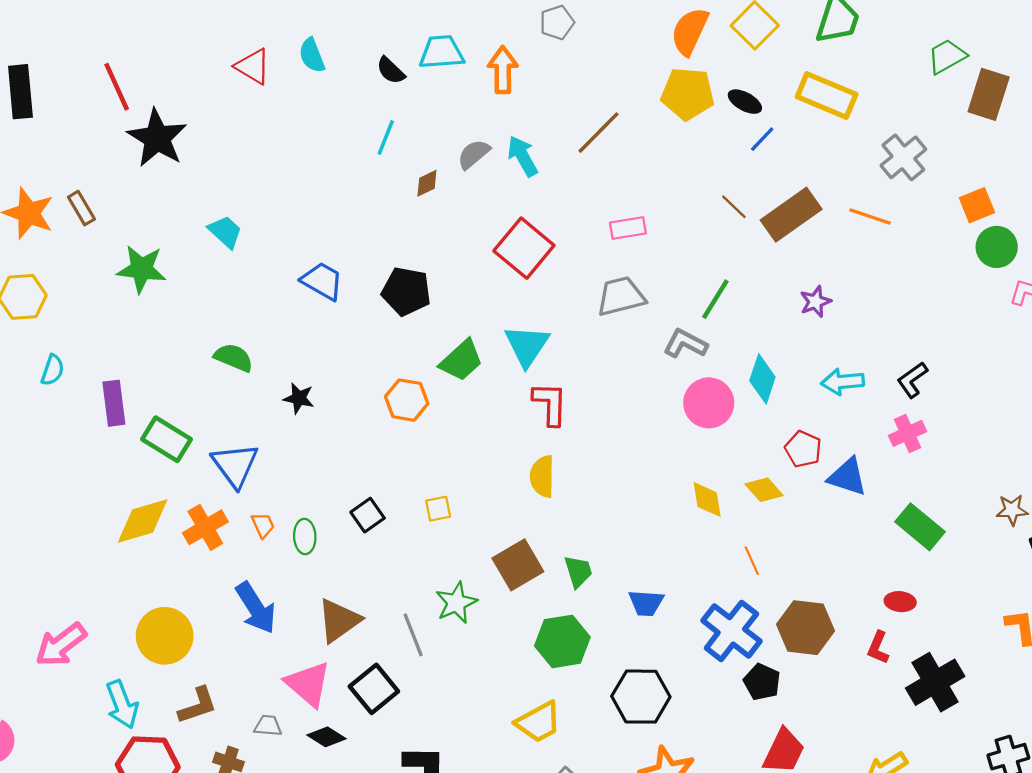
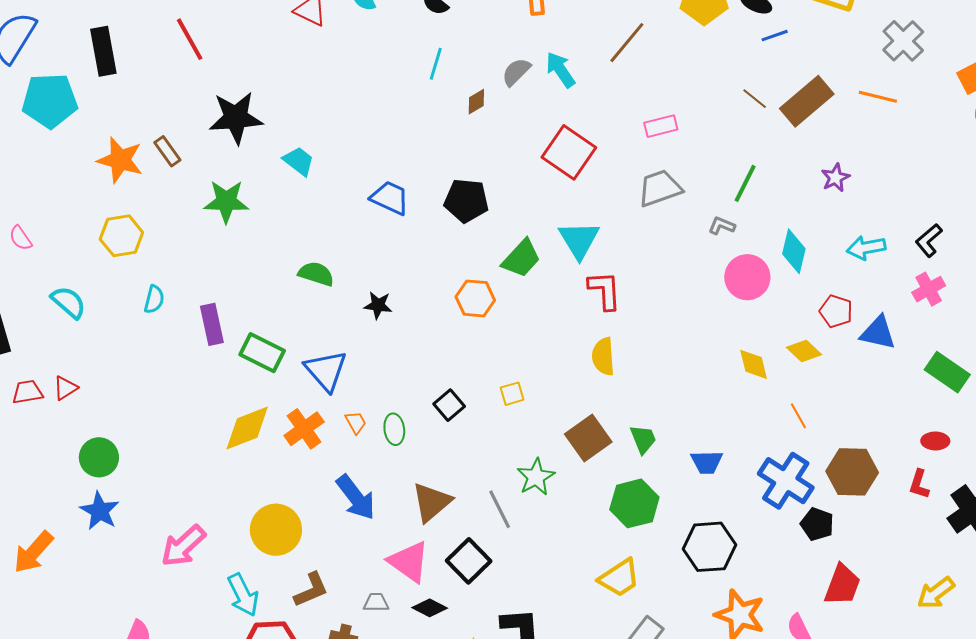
black star: (157, 138) -> (236, 118), moved, turned -30
blue line: (762, 139) -> (775, 36), turned 32
gray L-shape: (685, 344) -> (722, 226), size x0.7

